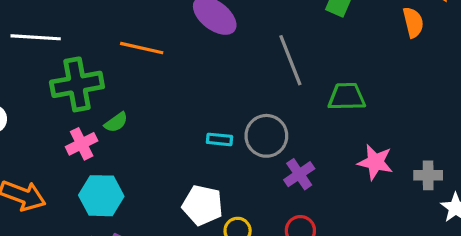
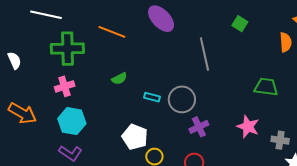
green trapezoid: (347, 97) -> (266, 87), moved
green semicircle: (116, 122) -> (119, 79), moved

